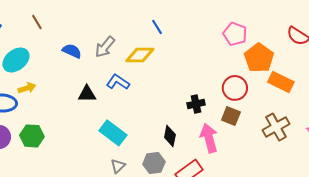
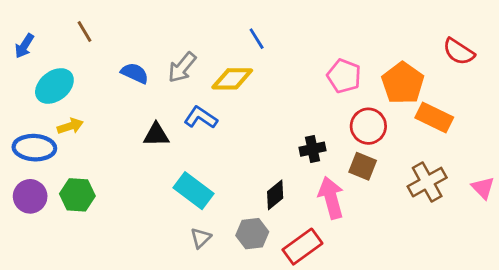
pink pentagon: (235, 34) -> (344, 76), moved
black diamond: (170, 136) -> (275, 195), turned 40

